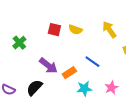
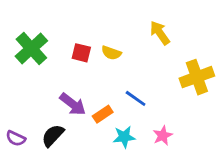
yellow arrow: (109, 30) -> (160, 33), moved
green cross: (19, 43) -> (31, 49), moved, size x1.6

